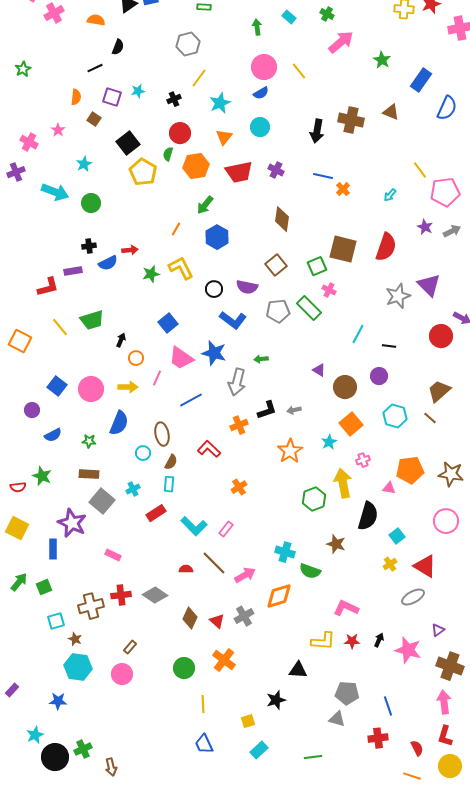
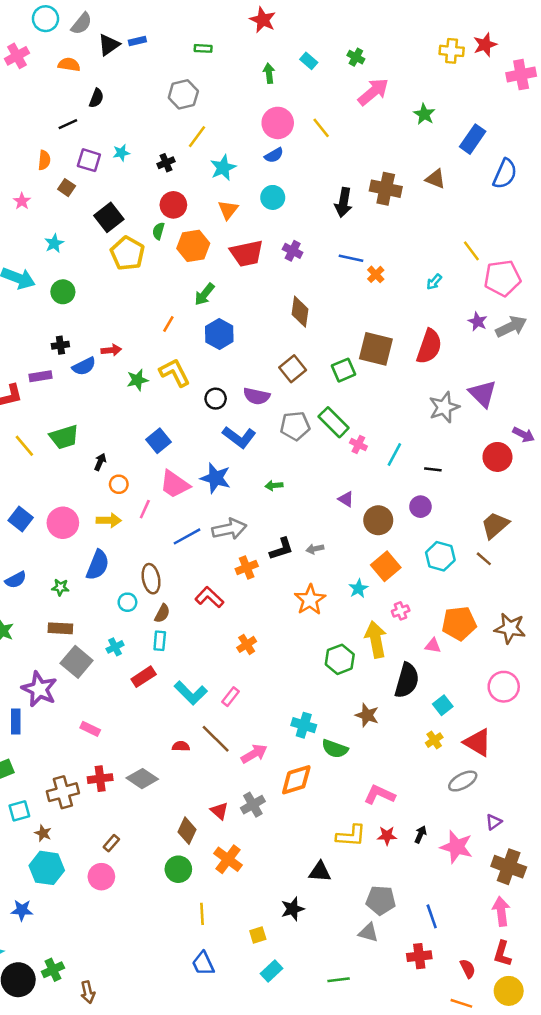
gray arrow: (452, 231) -> (511, 327), size x1.4
pink cross: (329, 290) -> (358, 445), moved
gray arrow: (237, 382) -> (229, 529), moved, turned -116
brown diamond: (190, 618) -> (187, 831), moved

